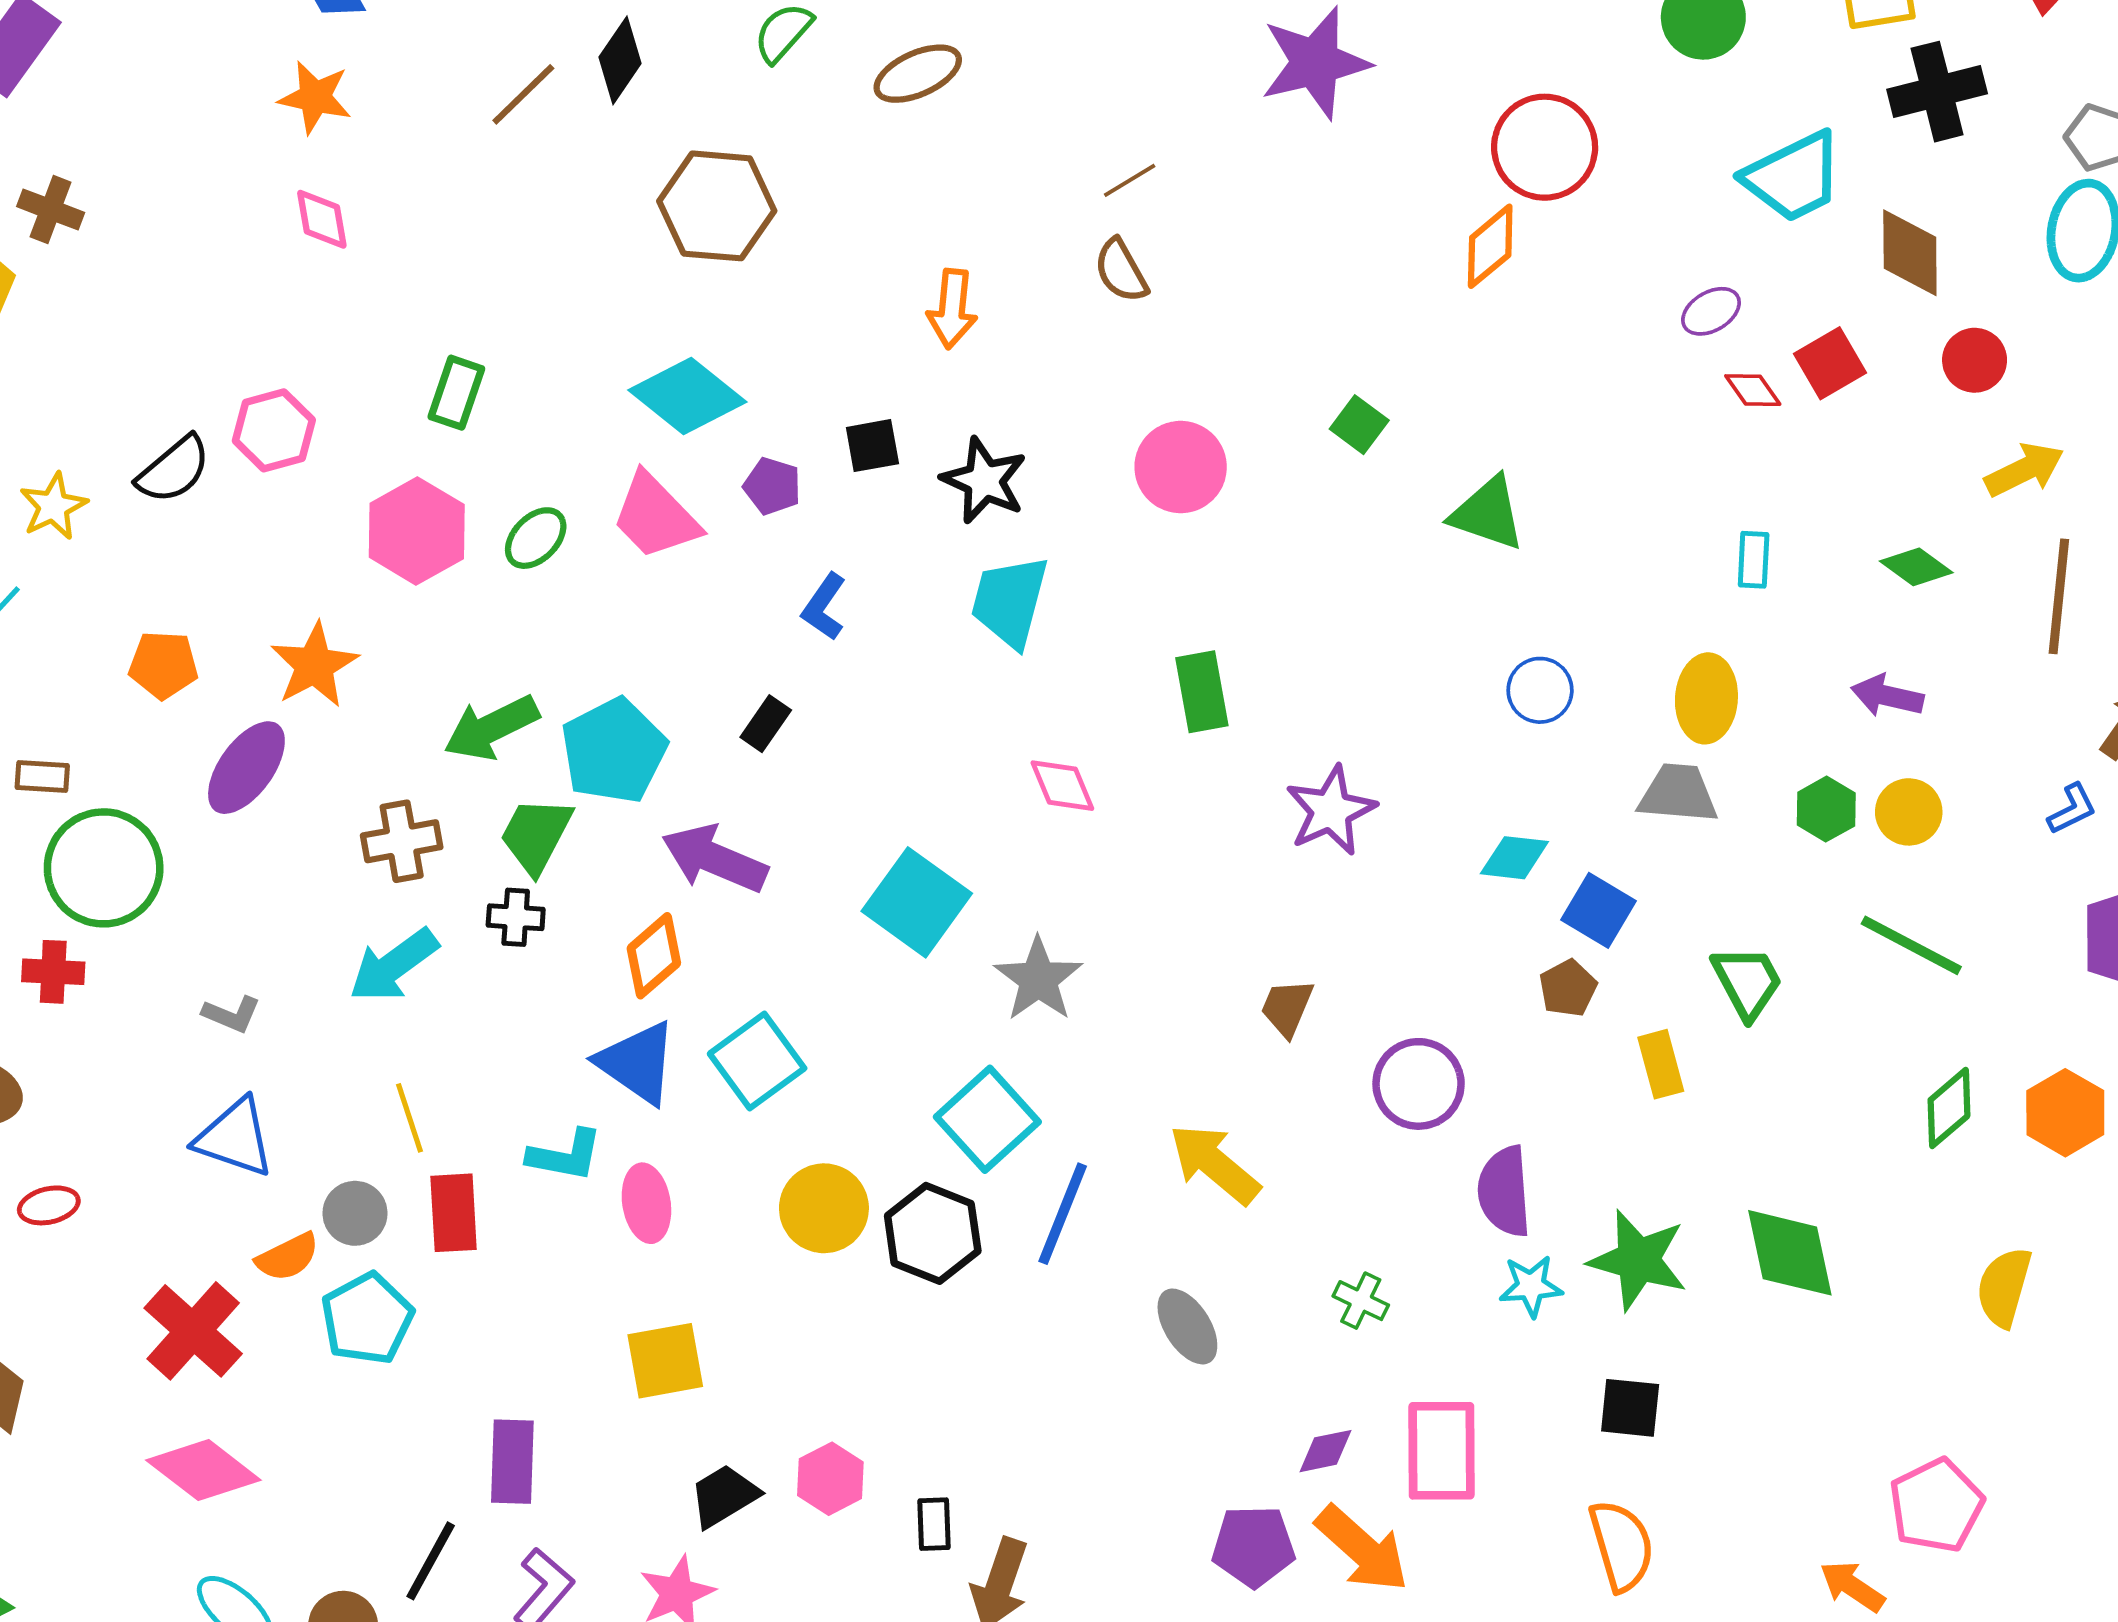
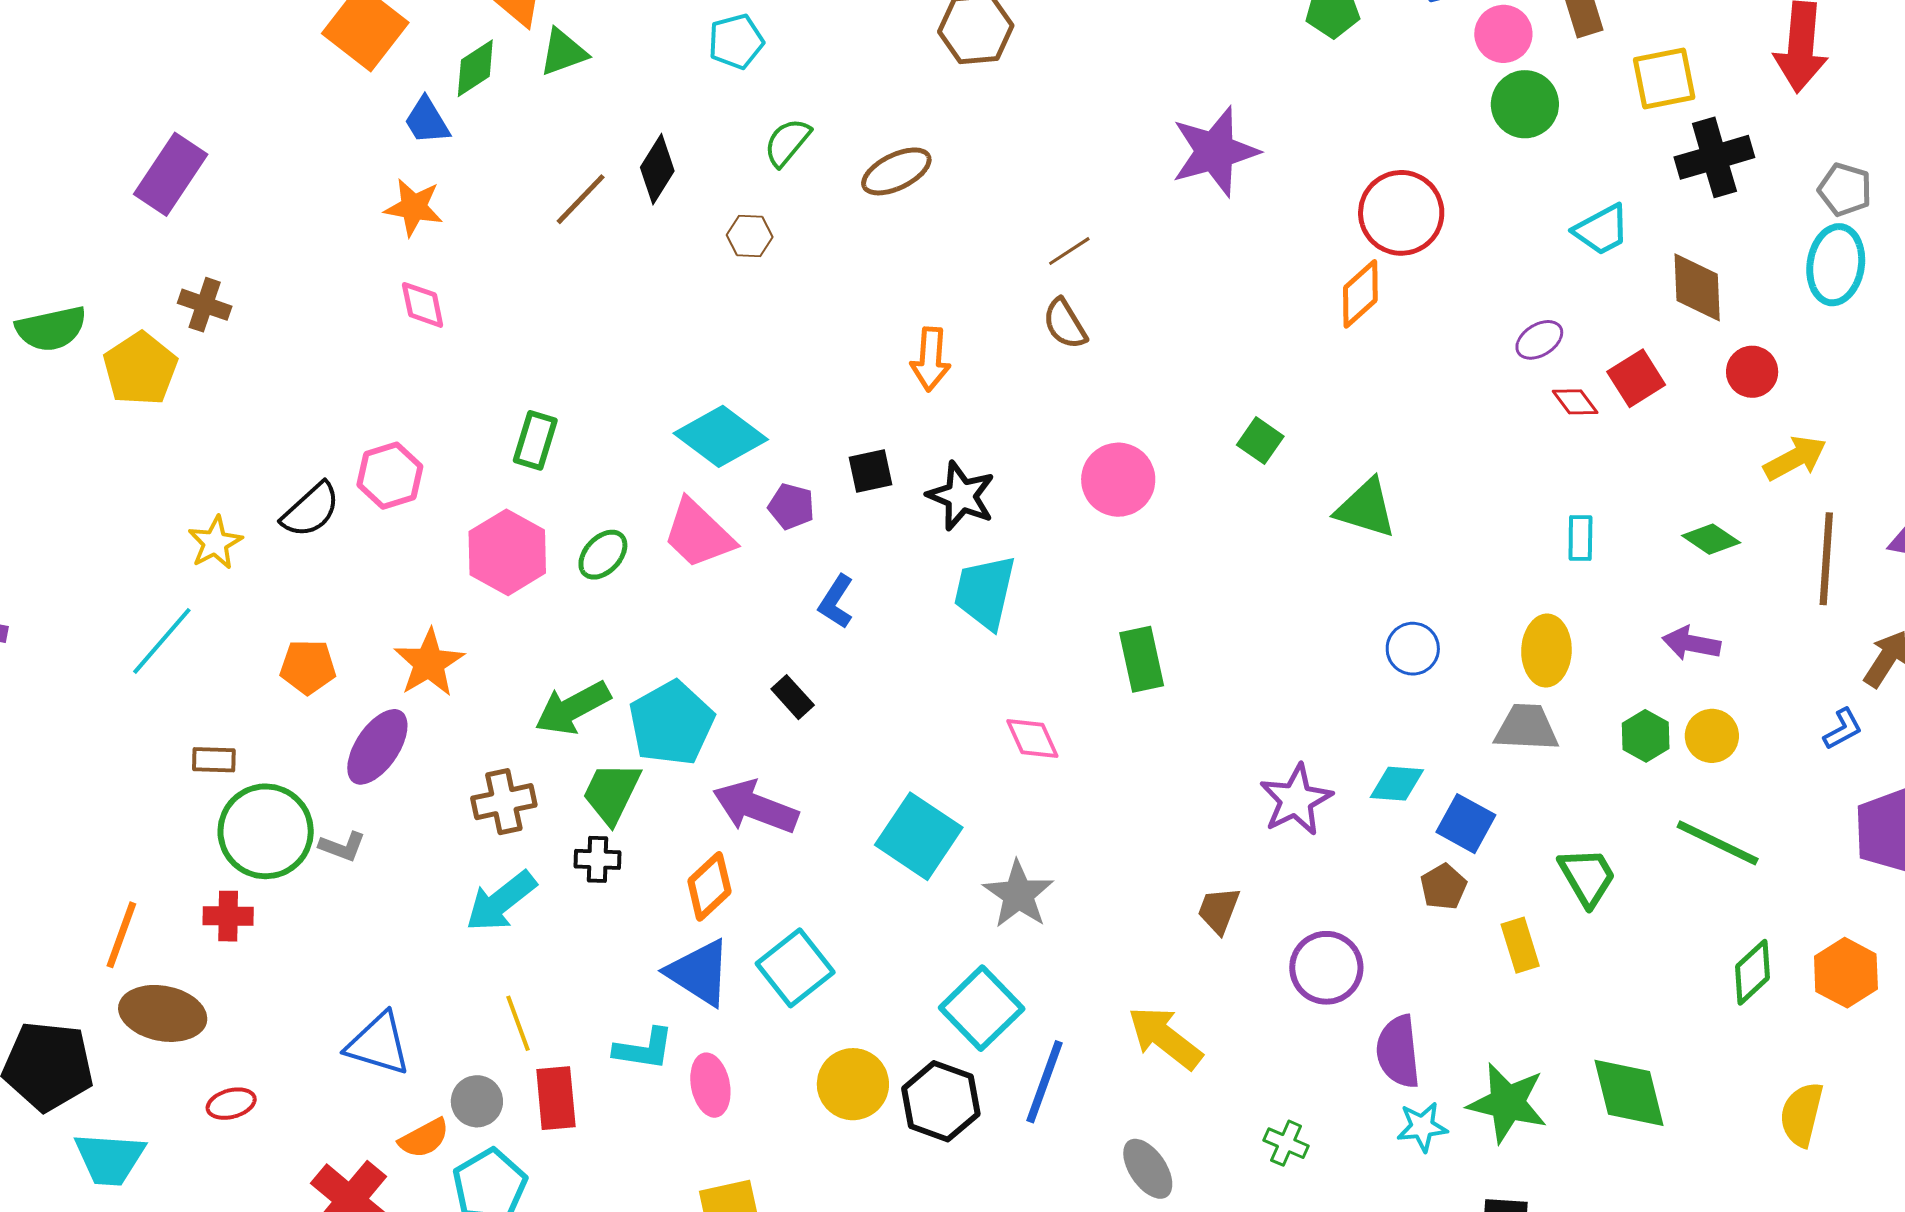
cyan trapezoid: (1793, 177) -> (1602, 230), size x0.7
brown hexagon: (717, 206) -> (750, 236), moved, size x0.5
black rectangle: (766, 724) -> (793, 697), turned -75
purple star: (1331, 811) -> (1296, 800), moved
gray L-shape: (232, 1014) -> (342, 846), moved

